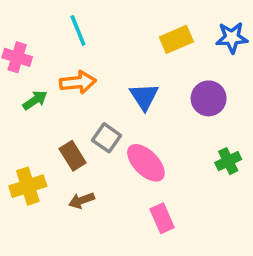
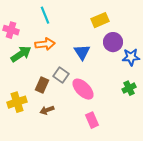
blue star: (232, 38) -> (131, 57), moved
purple circle: (209, 98) -> (113, 42), moved
green arrow: (35, 100) -> (21, 54), size x1.5
brown rectangle: (73, 156) -> (42, 85), turned 56

